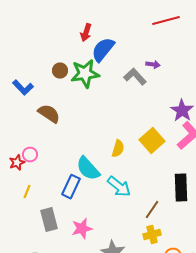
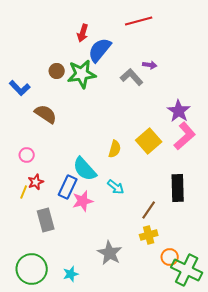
red line: (166, 21) -> (139, 21), moved
red star: (17, 163) -> (36, 182), moved
cyan arrow: (119, 187) -> (116, 187), size x0.7
pink star: (82, 229) -> (83, 201), moved

